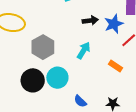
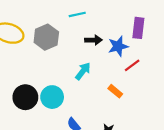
gray hexagon: (43, 47) -> (46, 37), moved

